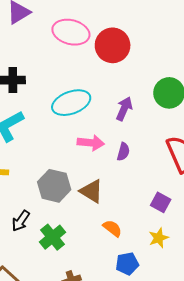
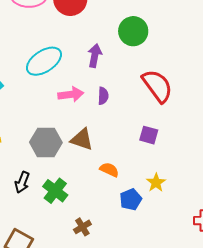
yellow star: (159, 238) -> (156, 183), moved

